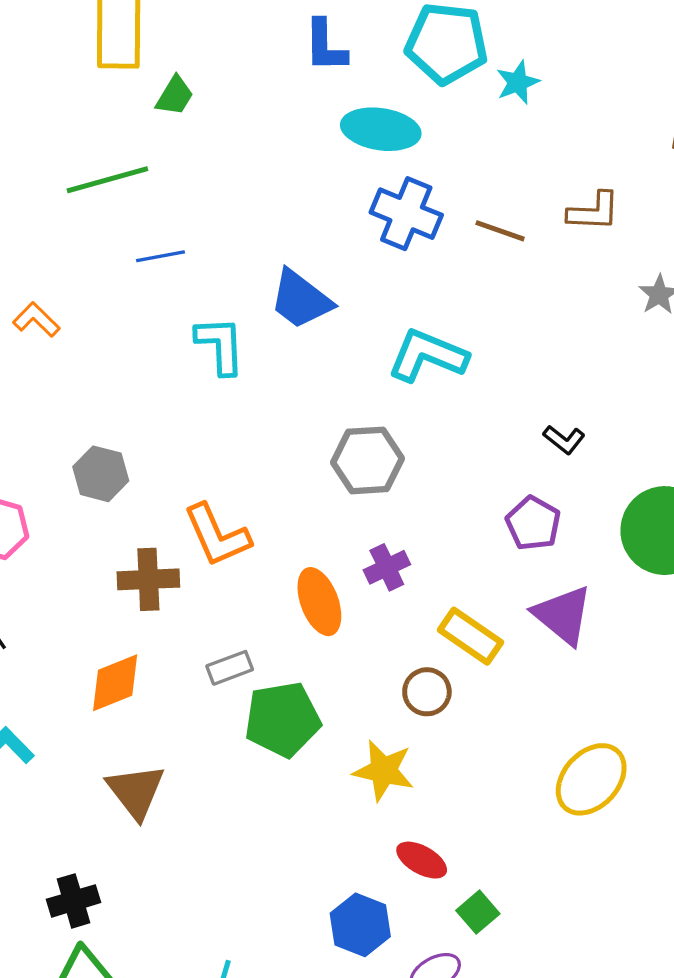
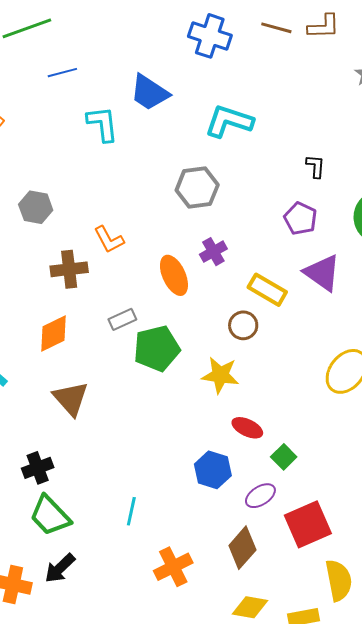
brown line: (500, 231) -> (276, 28), moved
black L-shape: (564, 440) -> (315, 166), turned -120
orange L-shape: (217, 535) -> (109, 240), size x0.7

